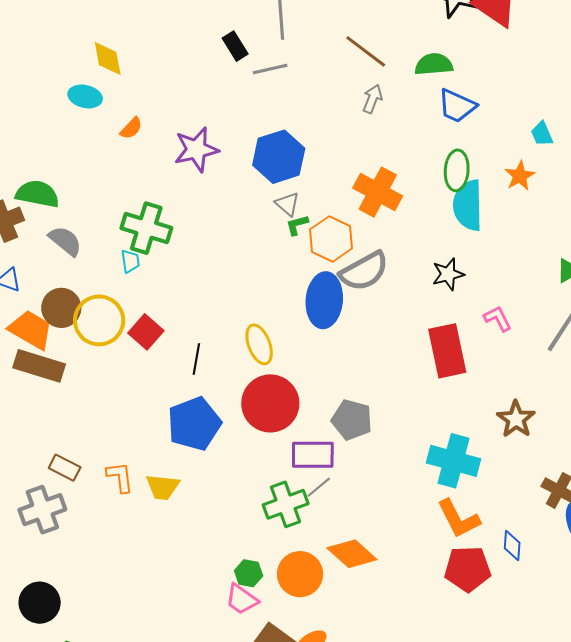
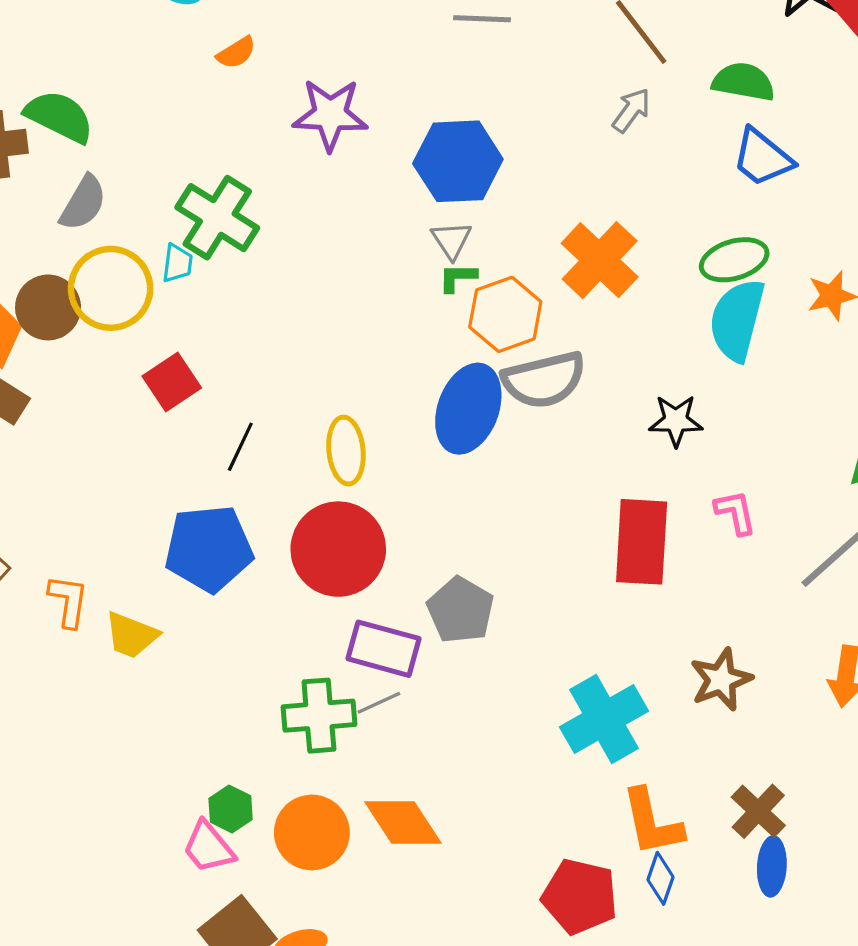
green ellipse: (457, 170) -> (734, 260), turned 54
gray semicircle: (65, 241) -> (83, 203), turned 66
yellow circle: (99, 320) -> (111, 288), moved
cyan cross: (454, 461) -> (604, 719), turned 30
orange L-shape: (459, 519) -> (652, 822), moved

